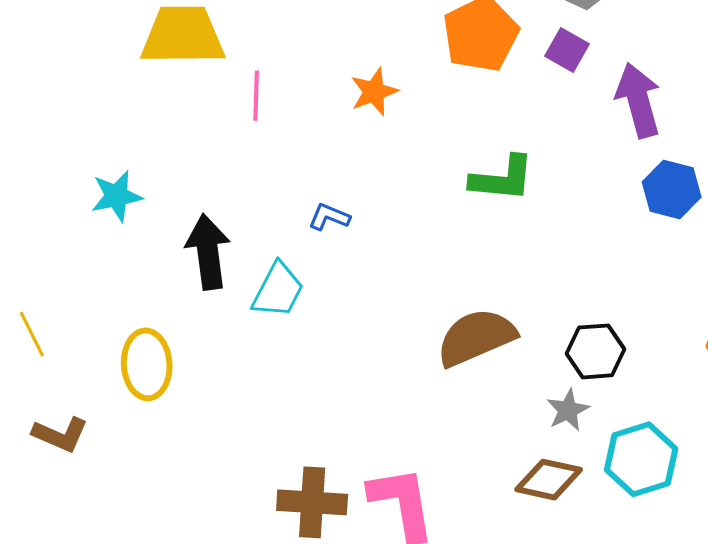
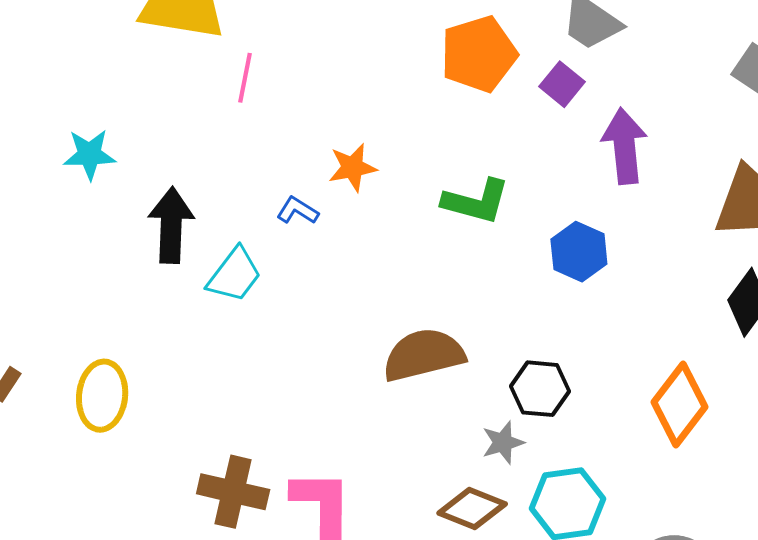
orange star: (374, 92) -> (353, 167), moved
blue hexagon: (672, 190) -> (579, 252), moved
yellow ellipse: (147, 364) -> (102, 396), moved

